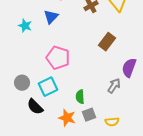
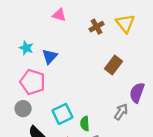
blue triangle: (51, 17) -> (50, 56), moved
pink pentagon: (58, 58) -> (33, 82), moved
cyan square: (48, 87) -> (62, 114), moved

